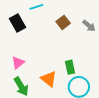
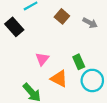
gray arrow: (89, 26) -> (90, 23), moved
pink triangle: (18, 63) -> (42, 59), moved

